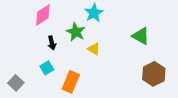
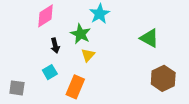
yellow triangle: (94, 49) -> (88, 55), moved, turned 40
gray square: (16, 83) -> (17, 88), turned -35

